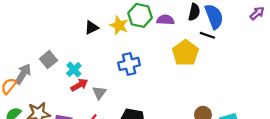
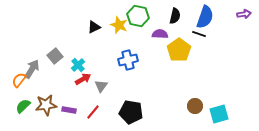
black semicircle: (194, 12) -> (175, 16), moved
purple arrow: (257, 13) -> (244, 14), turned 32
blue semicircle: (214, 17) -> (205, 17), turned 40
purple semicircle: (165, 20) -> (160, 34), moved

